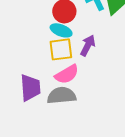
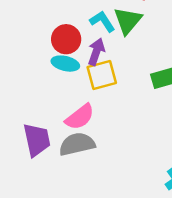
purple arrow: (88, 45) -> (96, 52), moved
yellow square: (61, 49) -> (102, 75), moved

